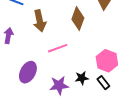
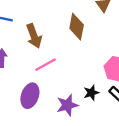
pink line: (58, 48) -> (46, 65), moved

